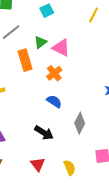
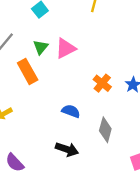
pink triangle: (61, 48) -> (66, 48), turned -42
orange cross: (54, 73) -> (102, 83), moved

